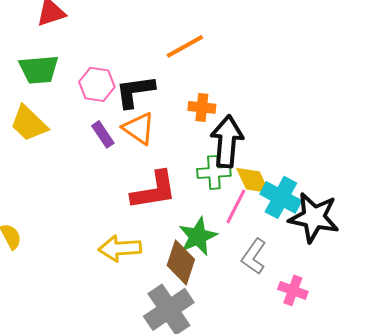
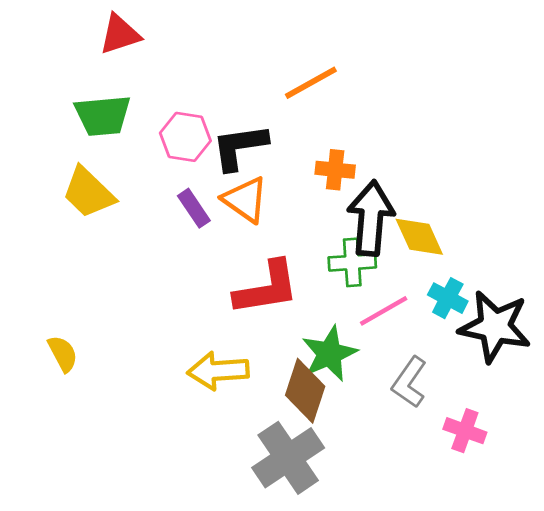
yellow diamond: (253, 180) -> (419, 237), moved
cyan cross: (281, 197) -> (448, 298), size x0.7
pink line: (236, 206) -> (384, 311), turned 33

